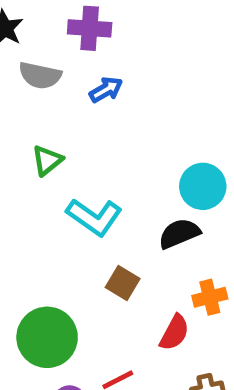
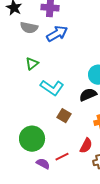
blue arrow: (106, 90) -> (57, 34), size x1.5
red semicircle: (174, 333) -> (86, 146), moved

